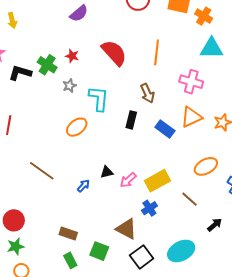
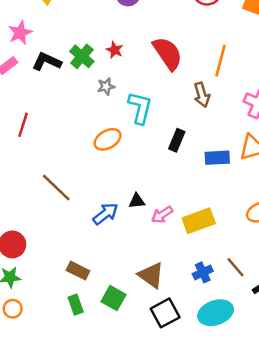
brown arrow: (147, 93) -> (202, 95), moved
blue rectangle: (165, 129) -> (217, 158), turned -48
blue arrow: (83, 186) -> (105, 214), size x1.5
brown line: (190, 199) -> (235, 267), moved
blue cross: (149, 208) -> (203, 272), moved

